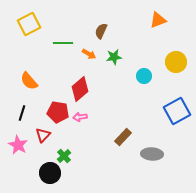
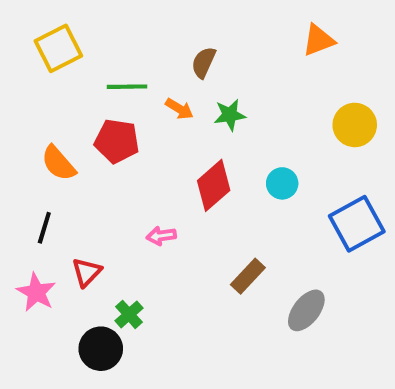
cyan circle: (144, 76) -> (282, 183), moved
red diamond: (80, 89) -> (214, 185), moved
red pentagon: (58, 112) -> (117, 141), moved
gray ellipse: (152, 154) -> (306, 310), turned -55

